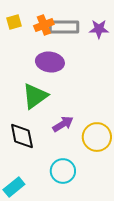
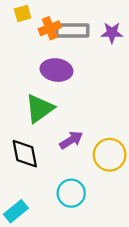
yellow square: (14, 22) -> (23, 14), moved

